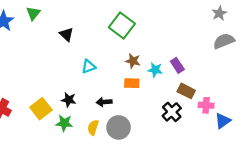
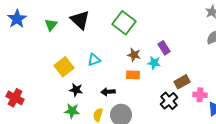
green triangle: (33, 13) -> (51, 25), moved
black triangle: (66, 34) -> (80, 20), moved, size x1.5
purple rectangle: (177, 65) -> (164, 48), moved
brown rectangle: (186, 91) -> (182, 82), turned -56
yellow square: (41, 109) -> (64, 67), moved

